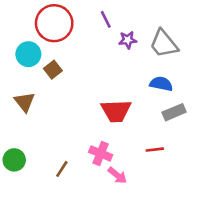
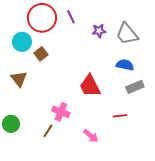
purple line: (106, 19) -> (71, 17), moved
red trapezoid: (116, 111) -> (90, 86), turned 65
pink cross: (101, 153) -> (61, 112), moved

